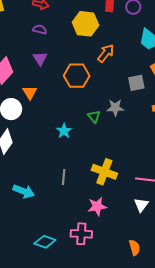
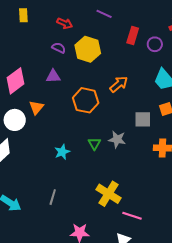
yellow hexagon: (85, 24) -> (88, 49), moved
purple triangle: (40, 59) -> (53, 76), turned 49
yellow cross: (104, 172) -> (109, 194), moved

